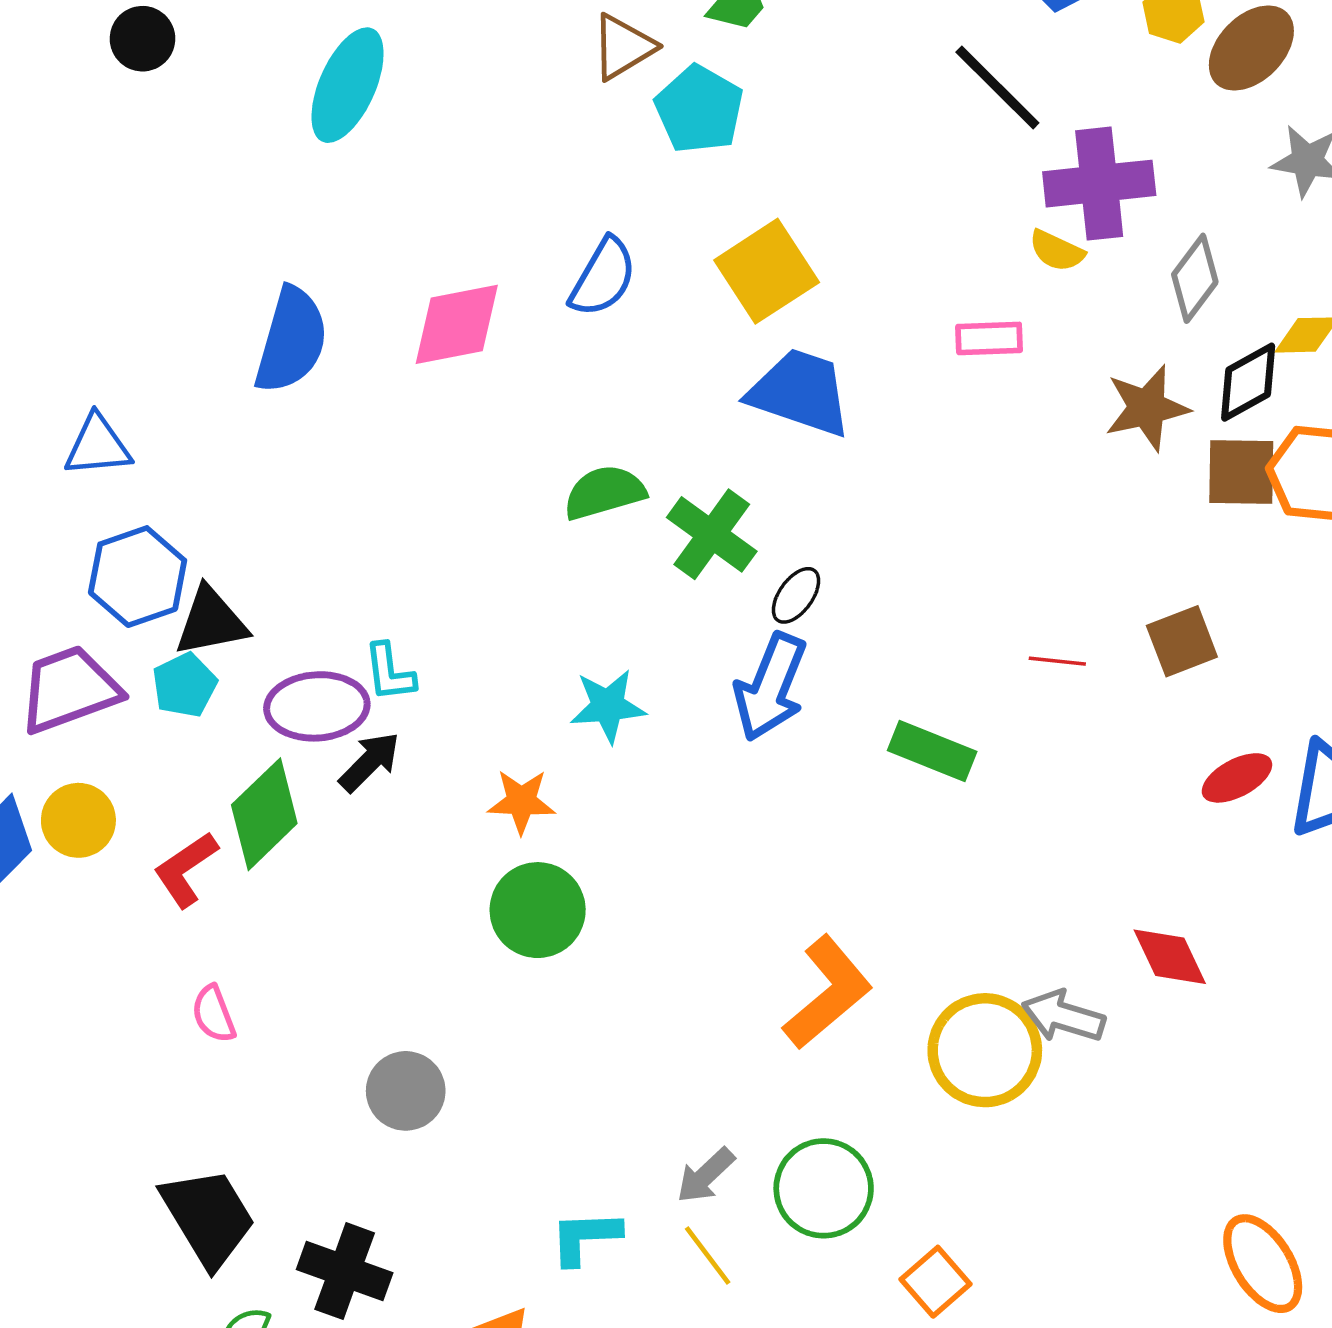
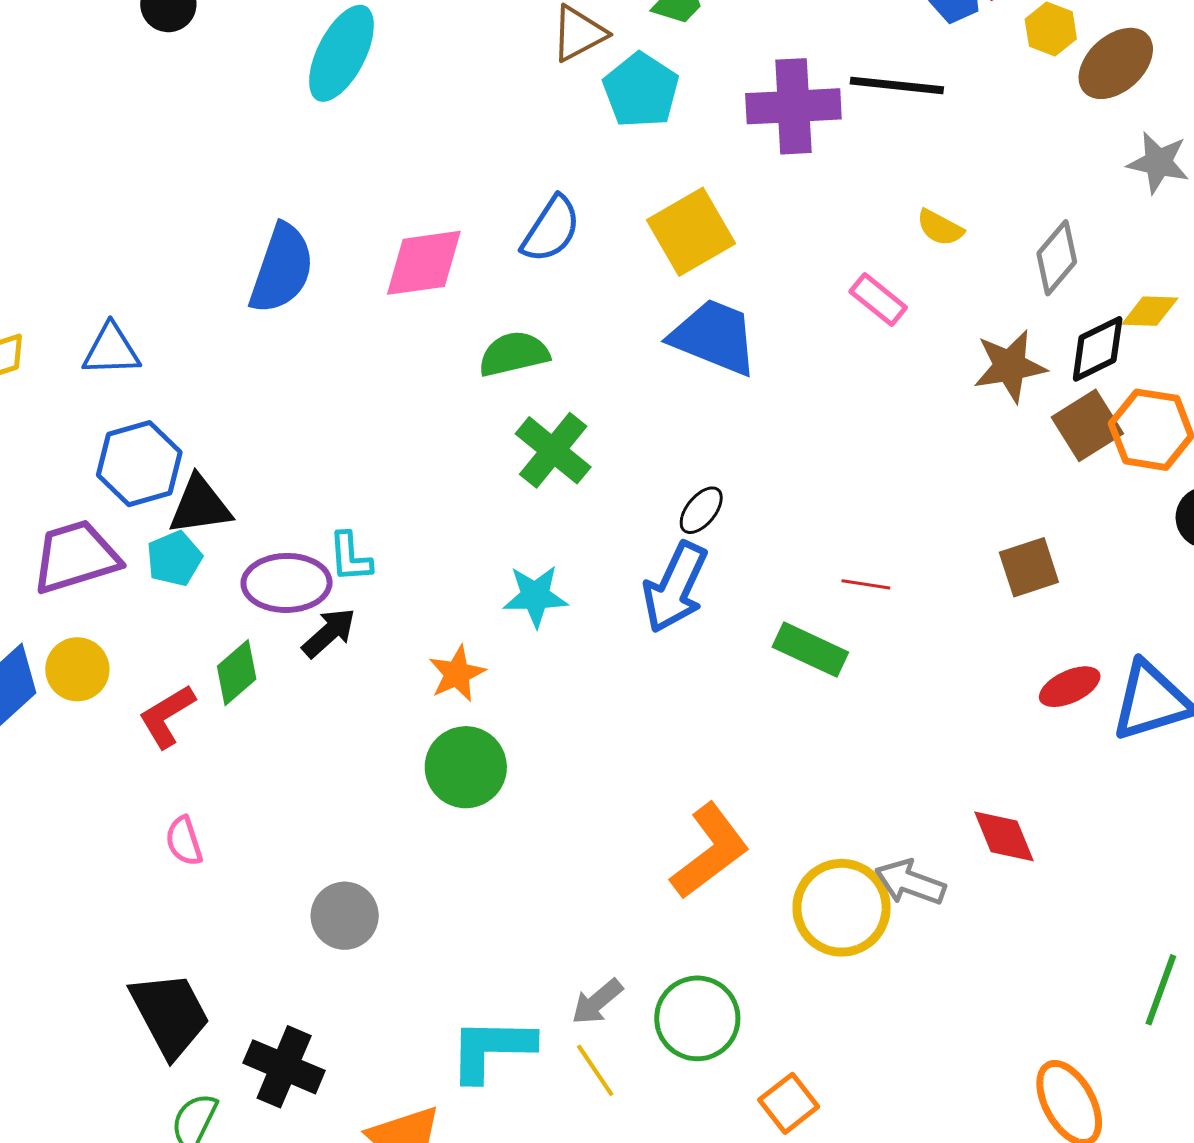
black line: (997, 88) -> (897, 85), turned -42
purple cross: (1099, 184) -> (793, 106), moved
pink rectangle: (989, 338) -> (878, 300), turned 38
brown square: (1241, 472) -> (1087, 425), turned -36
green semicircle: (604, 492) -> (514, 354), moved
green cross: (712, 534) -> (553, 450), moved
red line: (1057, 661) -> (866, 584), moved
orange star: (521, 801) -> (457, 674), turned -30
green diamond: (264, 814) -> (237, 673), size x0.7
cyan L-shape: (585, 1237) -> (491, 1049), size x1.4

